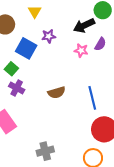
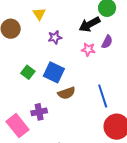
blue square: (26, 48) -> (54, 72), moved
green square: (11, 69) -> (28, 72), moved
purple cross: (17, 88) -> (39, 112), moved, turned -35

